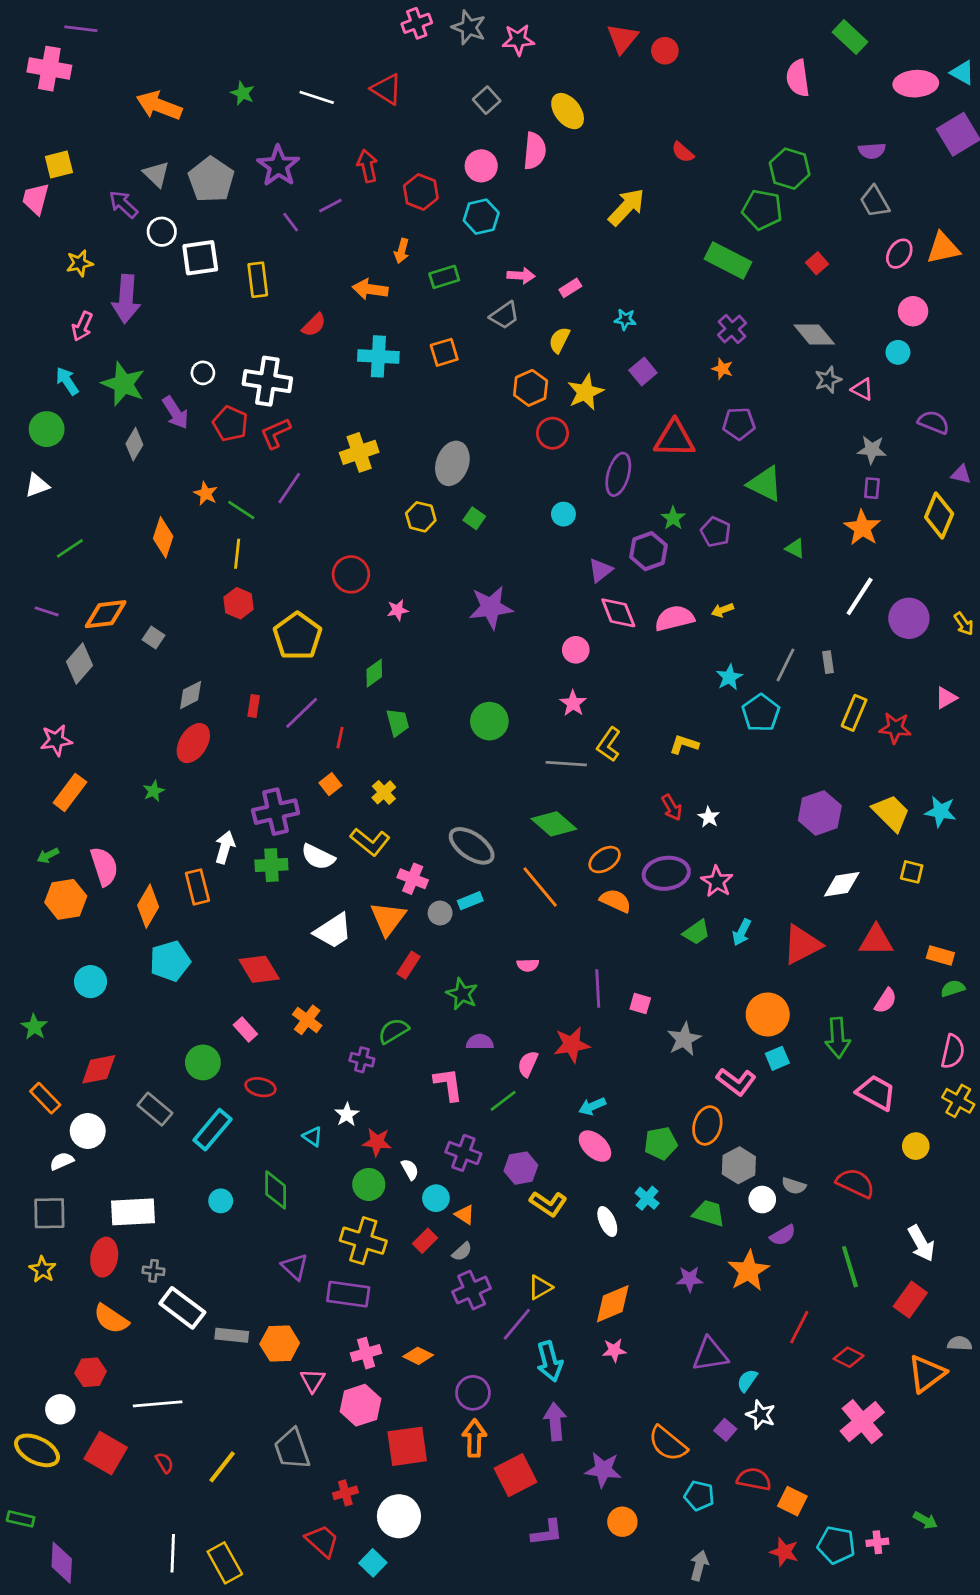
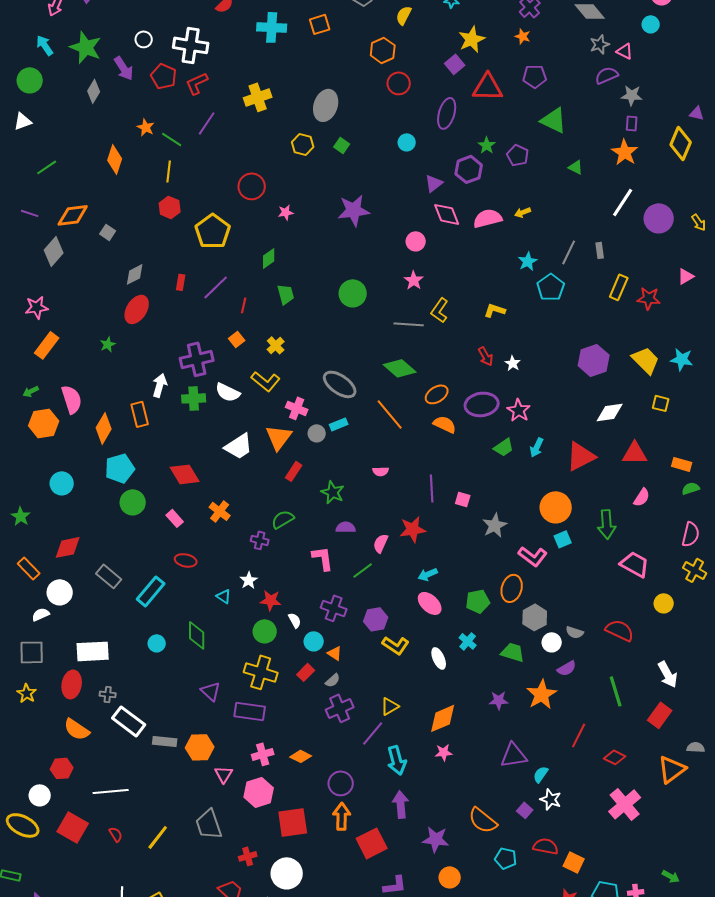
purple square: (643, 372) -> (455, 64), moved
yellow star: (585, 392) -> (472, 39), moved
purple semicircle: (934, 422) -> (607, 75), moved, turned -45
green circle: (203, 1062) -> (133, 502), moved

